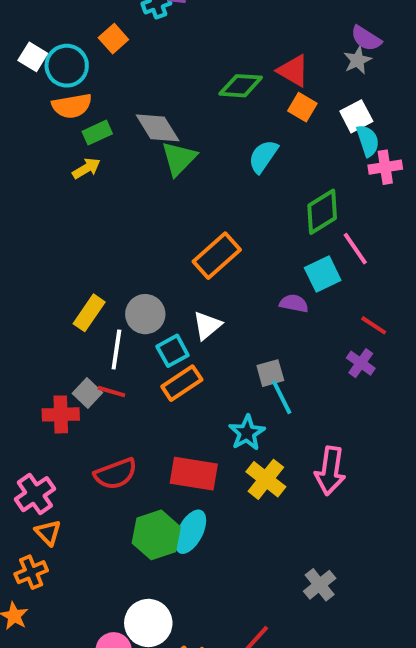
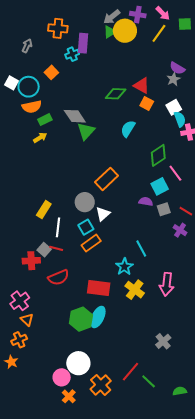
gray circle: (145, 314) -> (85, 202), moved
gray square: (270, 373) -> (164, 209), moved
red semicircle: (116, 474) -> (59, 277), moved

